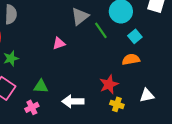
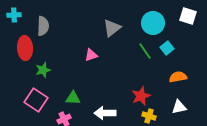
green line: (101, 30) -> (145, 51), moved
orange semicircle: (131, 59) -> (178, 77), moved

